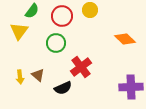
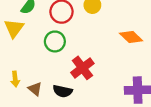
brown triangle: (38, 75) -> (35, 89), moved
black semicircle: (63, 88) -> (63, 91), turned 36

